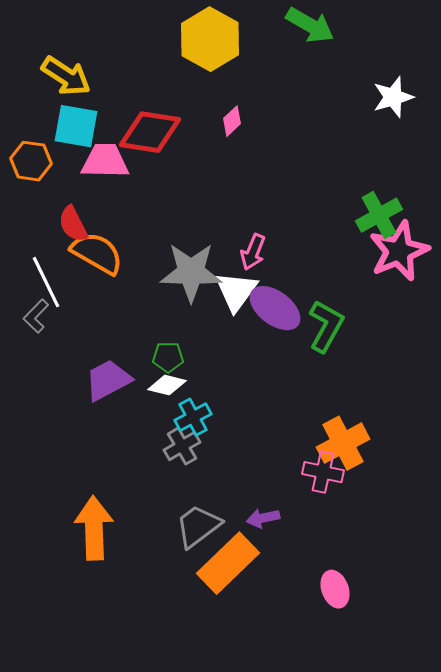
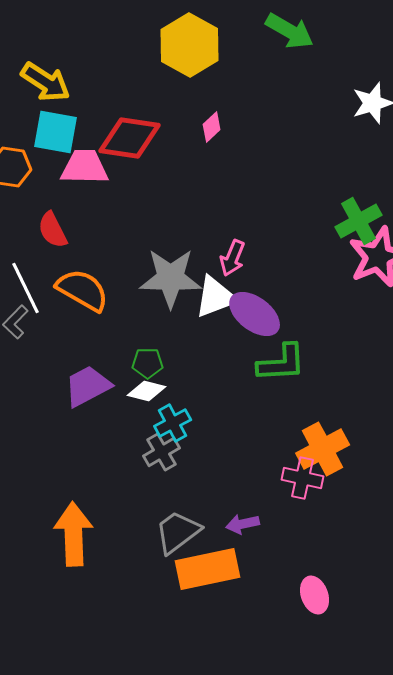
orange semicircle: (97, 253) -> (83, 290), moved
white triangle: (236, 291) -> (216, 297), turned 33
green L-shape: (326, 326) -> (282, 363), moved, turned 58
orange rectangle: (228, 563) -> (208, 569), turned 32

